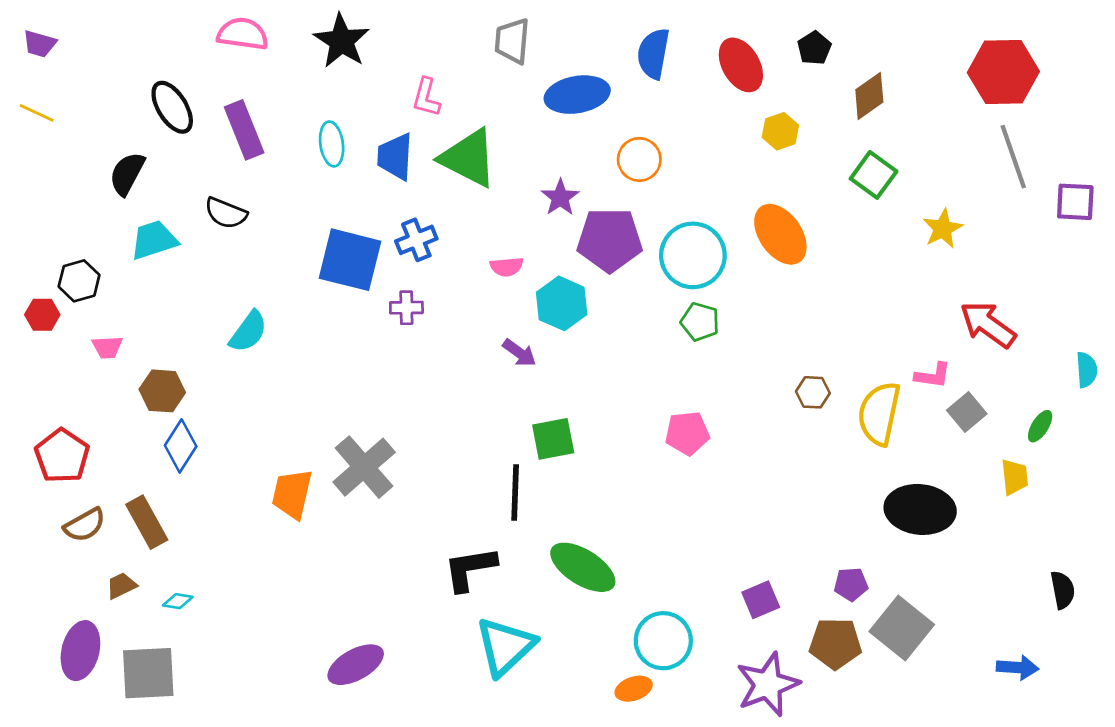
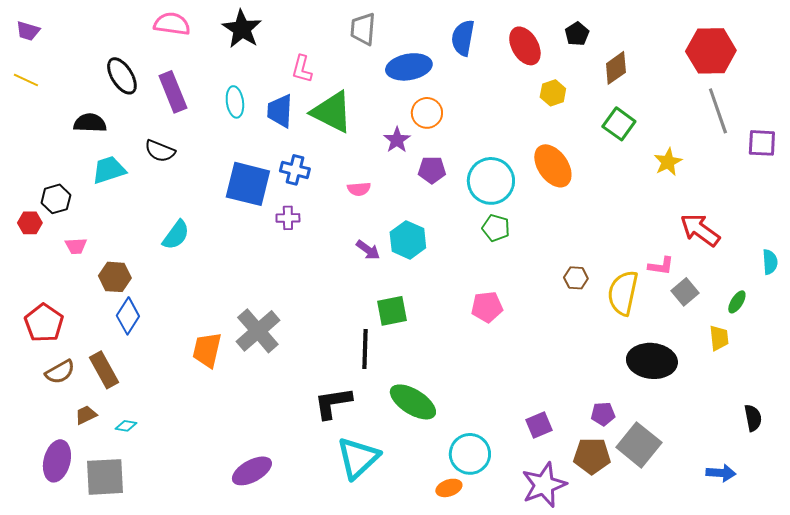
orange circle: (639, 159) -> (427, 113), moved
black semicircle: (127, 174) -> (90, 123), turned 64
blue cross: (416, 240) -> (295, 170), turned 36
purple pentagon: (610, 240) -> (432, 170), size x0.6
cyan hexagon: (562, 303) -> (408, 240), moved

